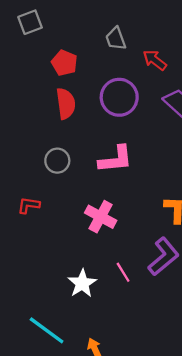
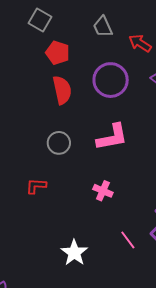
gray square: (30, 22) -> (40, 20), moved, turned -35
pink cross: (101, 217) -> (103, 191), size x0.7
white star: (82, 283) -> (74, 253), moved

